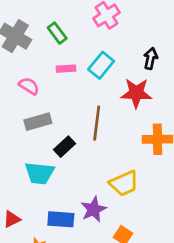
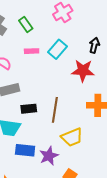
brown line: (97, 123) -> (55, 110), moved
black rectangle: (64, 147) -> (29, 109), turned 35
blue rectangle: (61, 219) -> (25, 150), moved

